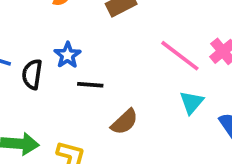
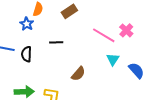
blue star: (67, 55) -> (27, 24), moved
black line: (90, 85) -> (56, 42), moved

